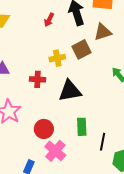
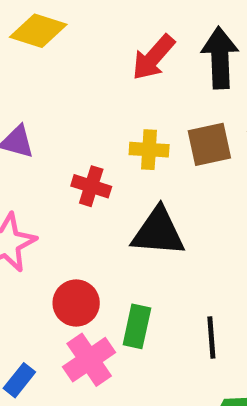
red arrow: (49, 20) -> (153, 57), size x1.5
green rectangle: (82, 127) -> (137, 326), moved
black line: (103, 142) -> (211, 338), moved, turned -30

